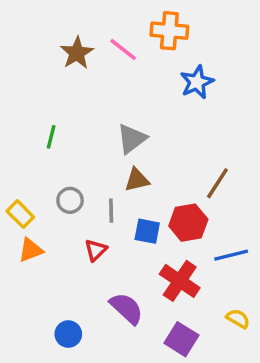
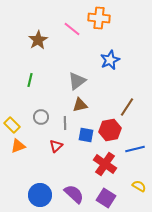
brown star: (77, 53) -> (38, 40), moved
blue star: (197, 82) -> (110, 60), moved
purple semicircle: (127, 308) -> (74, 194), moved
blue circle: (68, 334) -> (40, 195), size x1.5

